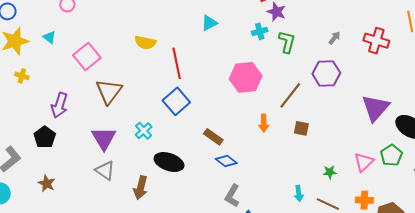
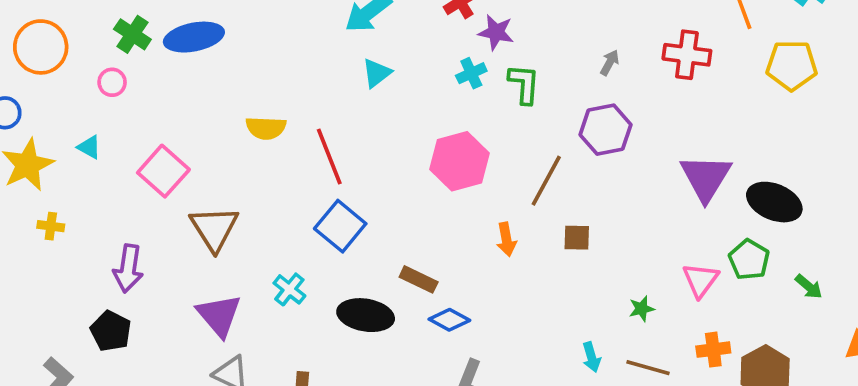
black ellipse: (169, 162) -> (366, 315), moved

